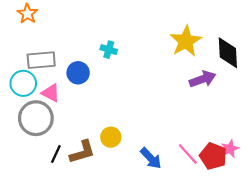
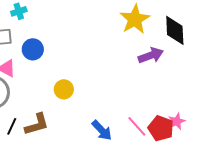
cyan cross: (109, 50) -> (19, 11), moved, turned -35
yellow circle: (111, 137) -> (64, 89), moved

